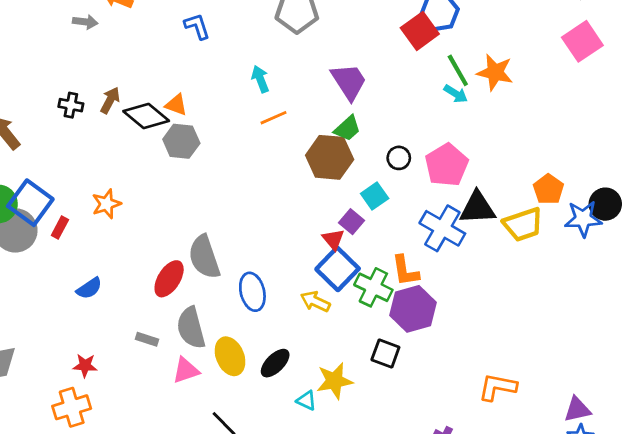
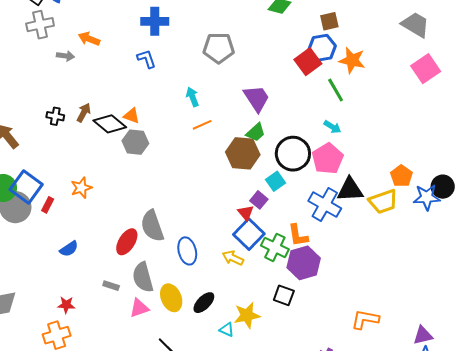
orange star: (495, 72) -> (352, 60), moved
cyan arrow: (456, 94) -> (332, 127), moved
black circle: (399, 158) -> (293, 154), size x2.0

